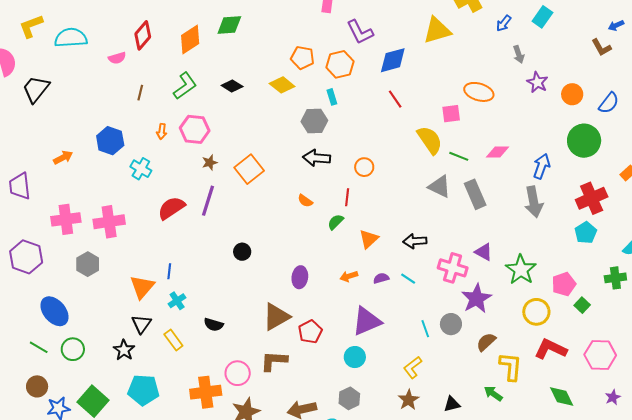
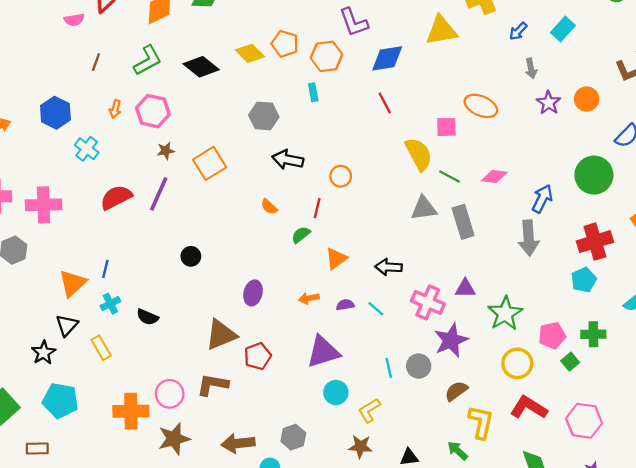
yellow diamond: (282, 85) -> (250, 53), moved
black diamond: (232, 86) -> (201, 67), size x1.4
orange circle: (572, 94) -> (587, 99), moved
gray hexagon: (314, 121) -> (264, 116), moved
gray triangle: (440, 187) -> (424, 208), turned -40
purple triangle: (484, 252) -> (465, 288), turned -36
green cross: (615, 278) -> (593, 334), moved
black semicircle: (214, 325) -> (147, 317), moved
cyan circle: (355, 357) -> (336, 393), moved
brown star: (409, 400) -> (360, 447), turned 30

